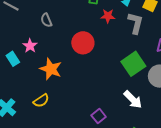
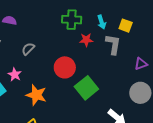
gray semicircle: (46, 20) -> (28, 49), turned 72
green square: (133, 64) -> (86, 88), moved

